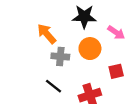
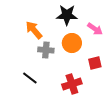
black line: (54, 86) -> (30, 78), moved

